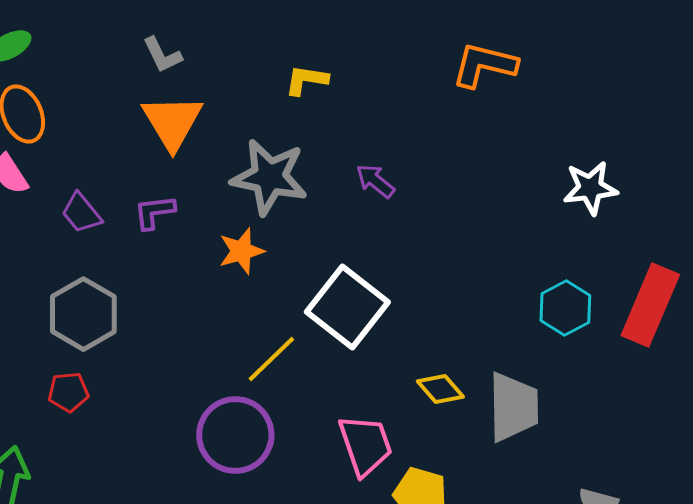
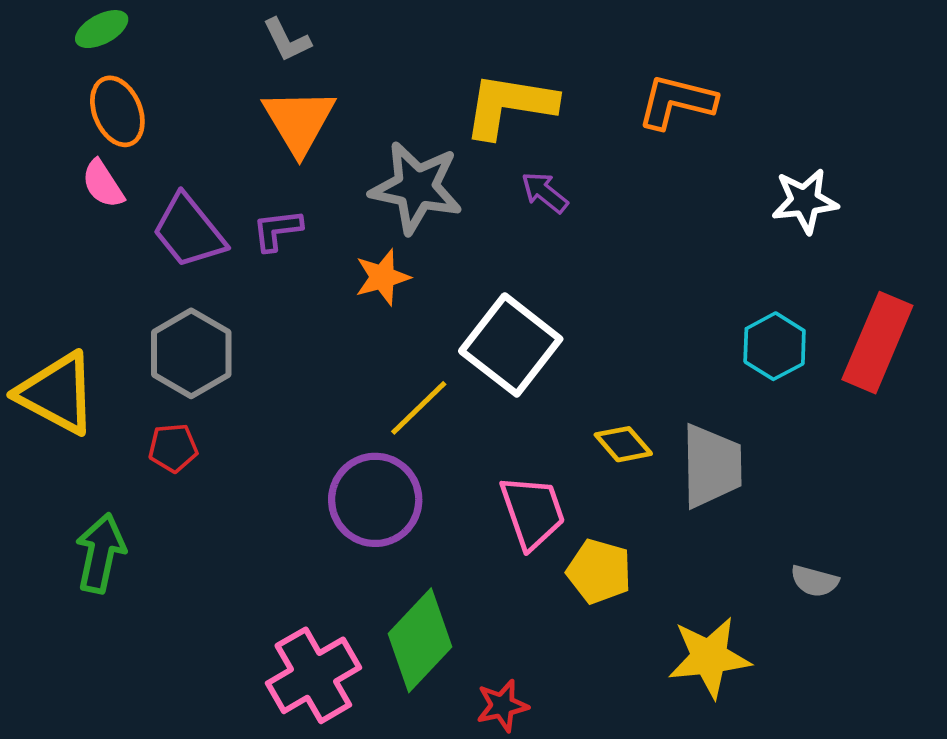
orange L-shape: (484, 65) -> (677, 102), moved
yellow L-shape: (306, 80) -> (510, 105), moved, size x1.8
purple trapezoid: (81, 213) -> (189, 231), size x1.5

